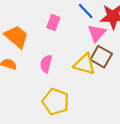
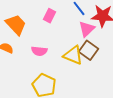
pink semicircle: (46, 64) -> (39, 51), turned -105

